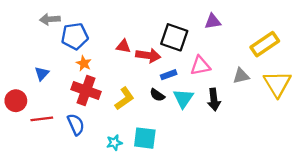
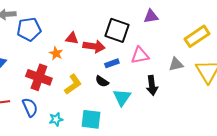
orange star: (84, 63) -> (56, 53), moved
cyan triangle: (183, 98) -> (122, 97), moved
cyan star: (114, 143) -> (56, 119), moved

